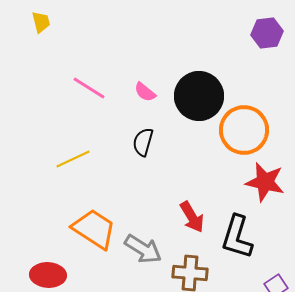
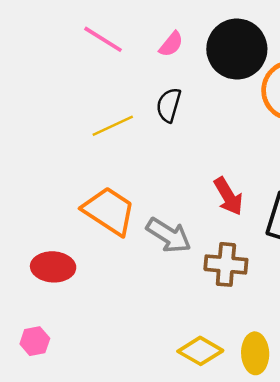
pink semicircle: (145, 92) -> (171, 44), turned -90
yellow line: (73, 159) -> (113, 126), moved

